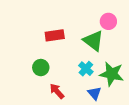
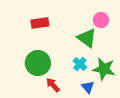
red rectangle: (55, 35) -> (40, 23), moved
green circle: (41, 68) -> (38, 63), size x1.6

